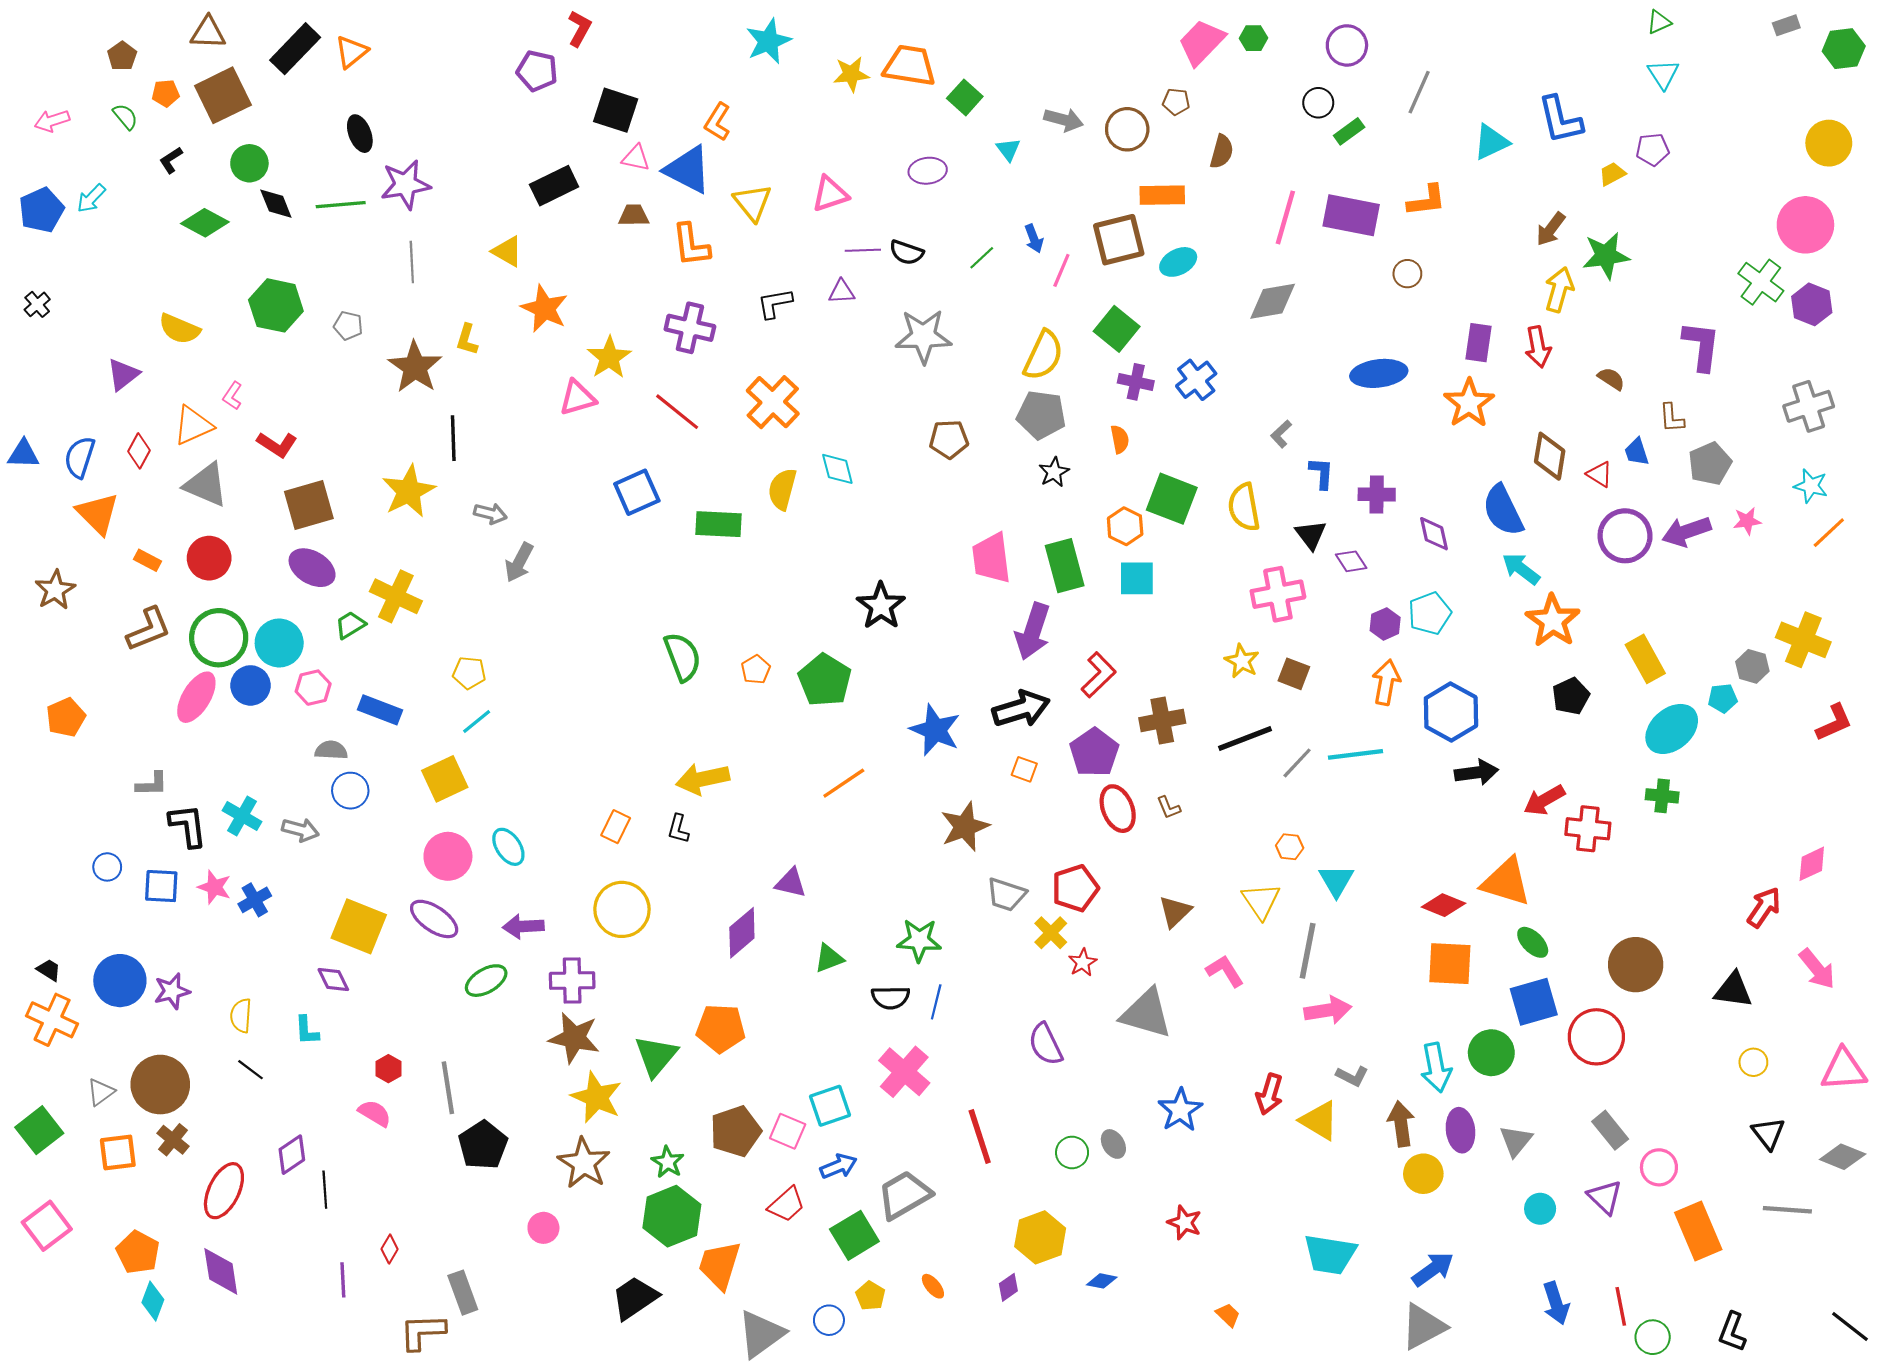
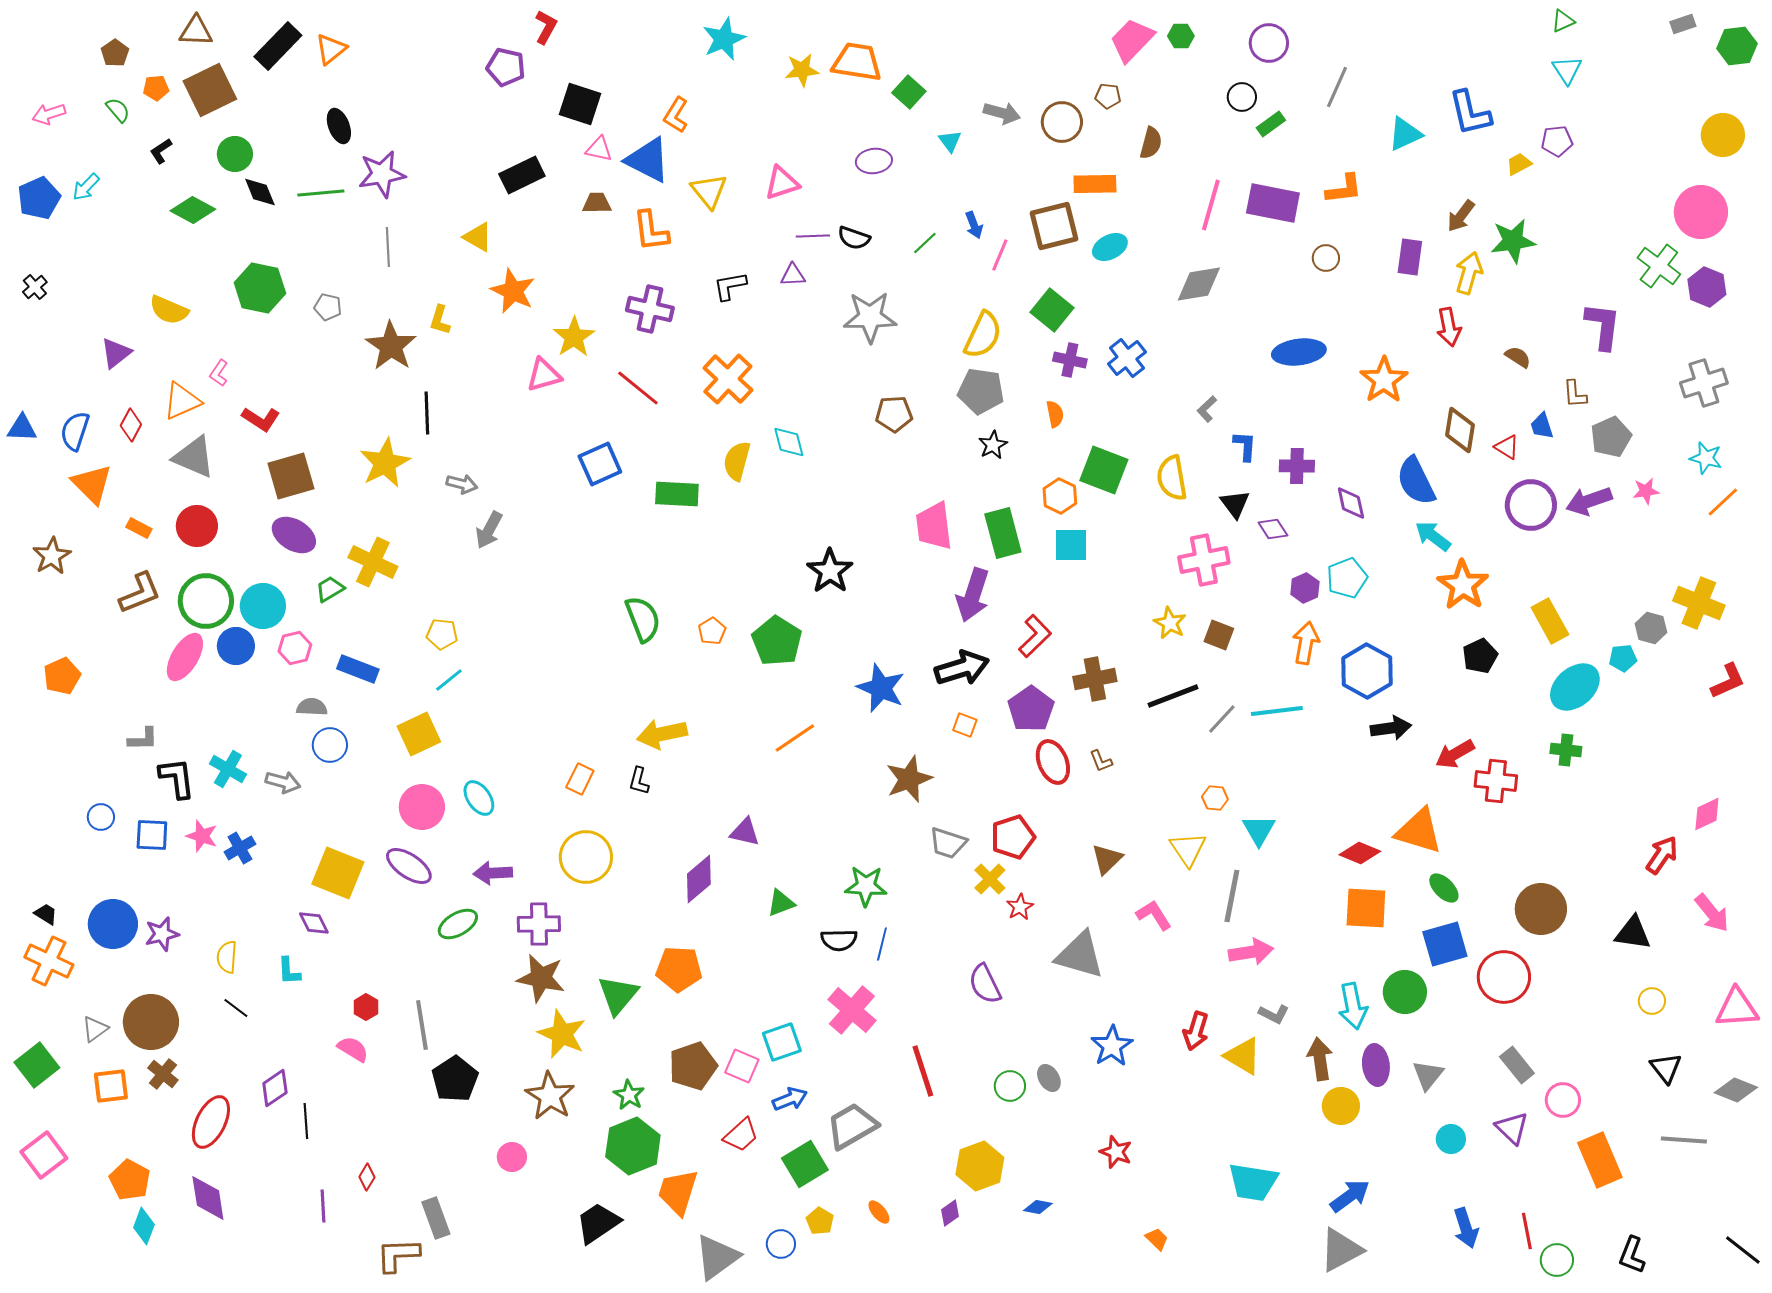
purple rectangle: (1479, 343) -> (1410, 257), moved

